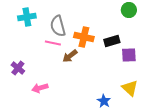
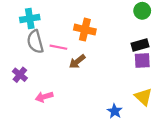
gray semicircle: (58, 26) -> (35, 42), moved
orange cross: (84, 37) -> (85, 30), moved
black rectangle: (112, 41) -> (140, 45), moved

